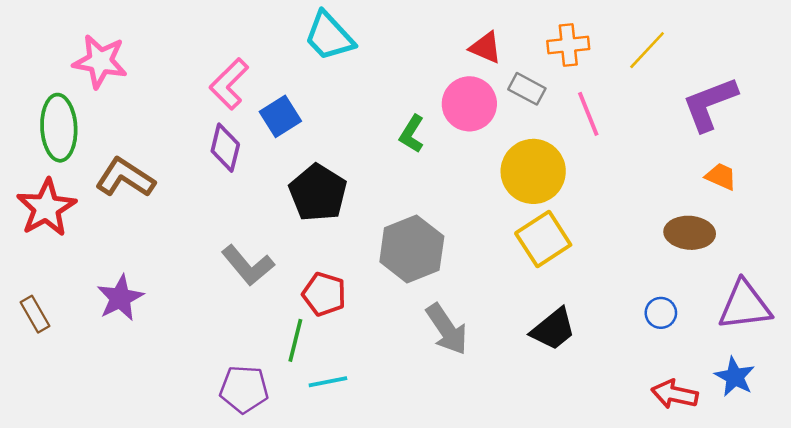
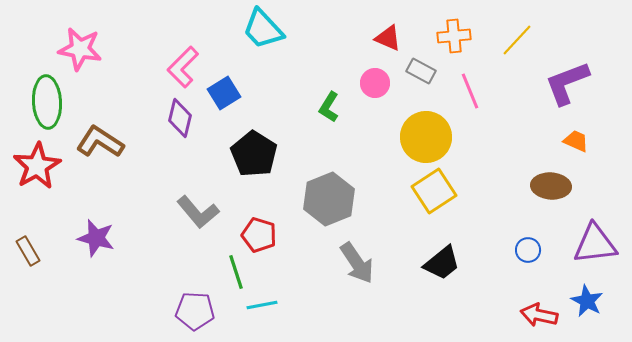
pink circle: (469, 104) -> (375, 83), size x0.7
purple star: (120, 298) -> (96, 238), turned -30
green line: (295, 340) -> (236, 272), turned -32

